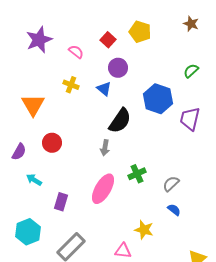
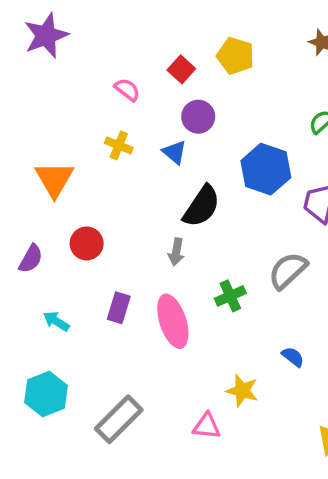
purple star: (39, 40) -> (46, 36), moved
cyan arrow: (34, 180) -> (56, 321), moved
gray semicircle: (171, 184) -> (288, 271), moved, size x1.4
pink ellipse: (103, 189) -> (173, 321), turned -48
purple rectangle: (61, 202) -> (119, 308), moved

